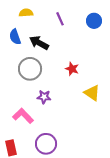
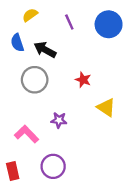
yellow semicircle: (26, 13) -> (30, 15), turned -32
blue circle: (94, 21) -> (109, 24), size x1.5
purple star: (44, 97) -> (59, 120), moved

